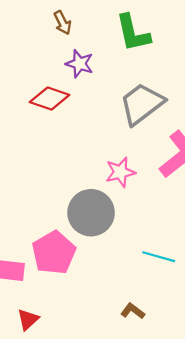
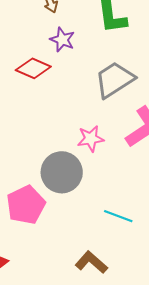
brown L-shape: (133, 311) -> (91, 262), size x1.5

